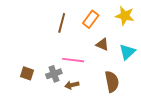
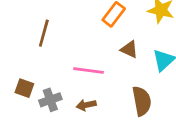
brown line: (62, 23) -> (44, 33), moved
gray cross: (54, 74) -> (50, 100), moved

